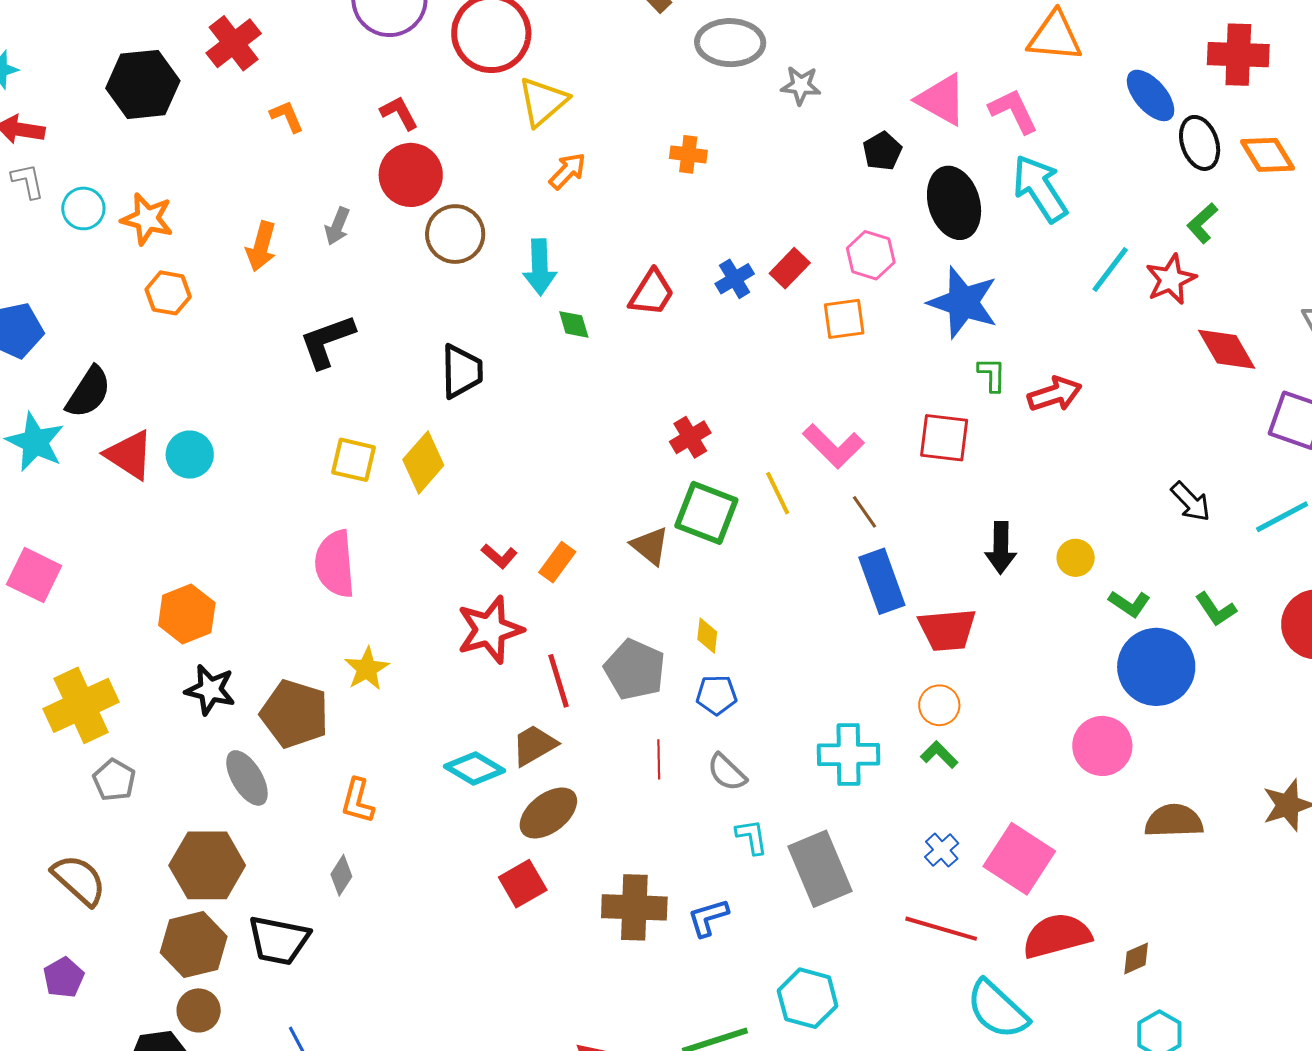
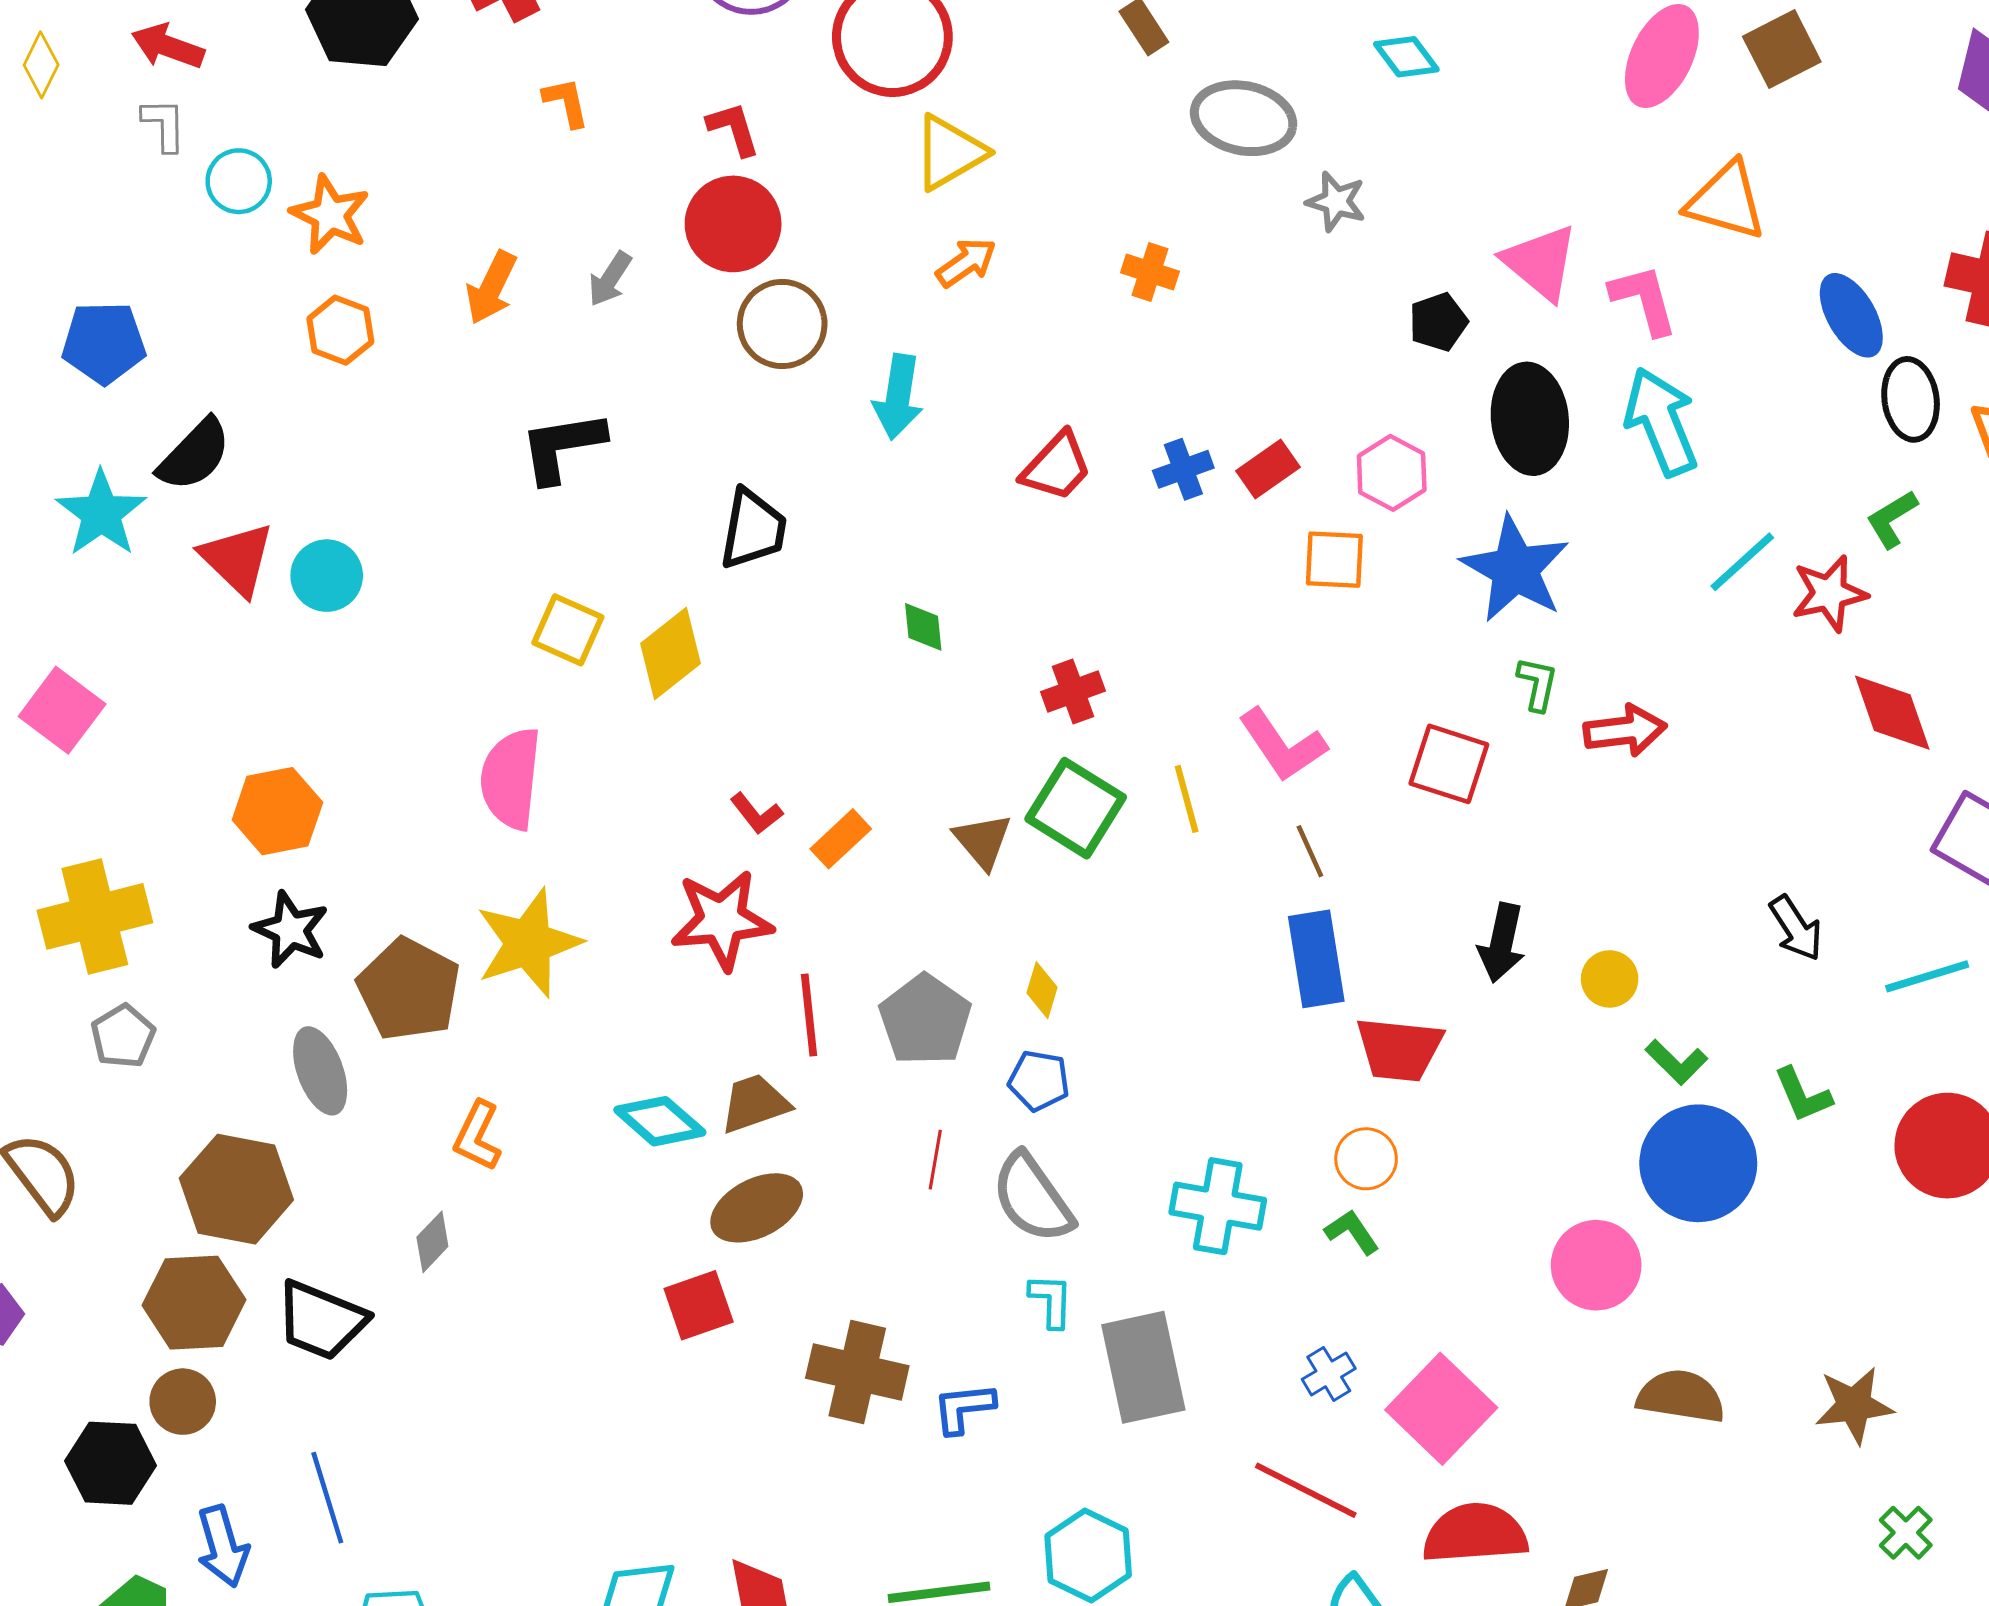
green diamond: (574, 324) -> (923, 627), moved
yellow star: (367, 669) -> (528, 943), size x1.6
gray semicircle: (727, 772) -> (1032, 1198), size x1.5

